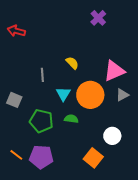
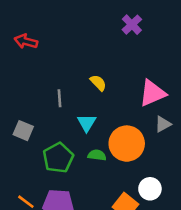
orange circle: (90, 95) -> (127, 144), moved
green pentagon: (41, 121) -> (58, 158), turned 30
white circle: (112, 136) -> (150, 189), moved

